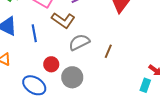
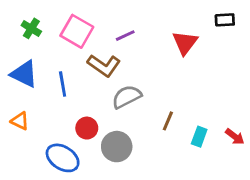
brown line: (108, 51) -> (168, 121), moved
cyan rectangle: (145, 85) -> (199, 137), moved

